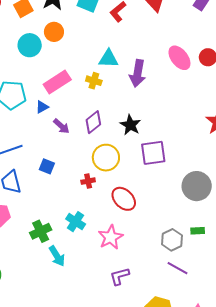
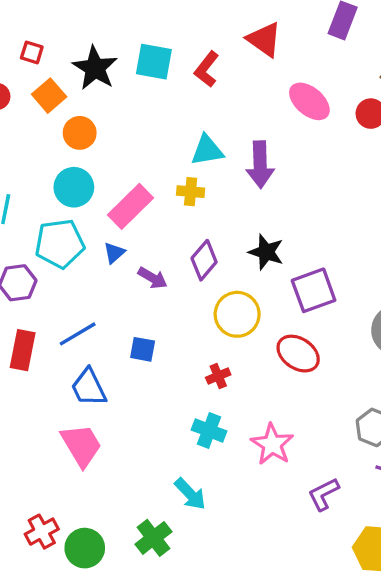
orange circle: (54, 32) -> (80, 133), moved
cyan circle: (30, 45) -> (74, 187), moved
pink ellipse: (179, 58) -> (309, 101), moved
red cross: (88, 181) -> (218, 376), moved
red ellipse: (124, 199) -> (298, 354), moved
green cross: (41, 231) -> (153, 538), moved
purple L-shape: (120, 276) -> (324, 494), moved

